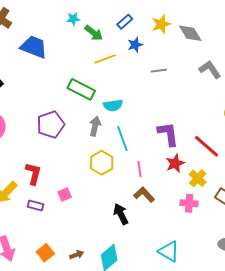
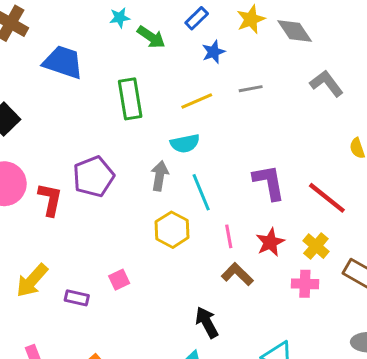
yellow line: (105, 59) -> (197, 101), moved
green rectangle: (81, 89) -> (130, 99), moved, turned 56
red star: (175, 163) -> (270, 242), moved
red L-shape: (33, 174) -> (50, 200), moved
black arrow: (121, 214) -> (207, 322), moved

